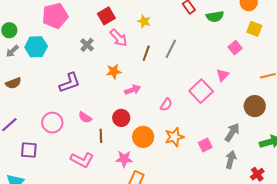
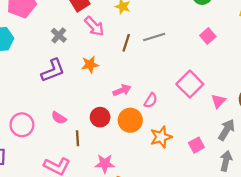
pink square: (235, 48) -> (208, 36), moved
gray line: (171, 49) -> (154, 37), turned 48
pink triangle: (223, 75) -> (218, 101), moved
purple L-shape: (70, 83) -> (53, 70), moved
pink arrow: (133, 90) -> (122, 90), moved
orange circle: (143, 137) -> (130, 120), moved

